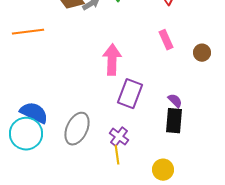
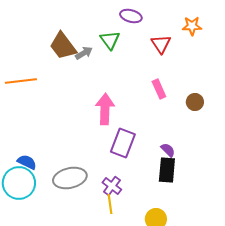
blue semicircle: (34, 113) -> (27, 162), size x0.7
gray ellipse: (77, 129) -> (70, 178), turned 52

